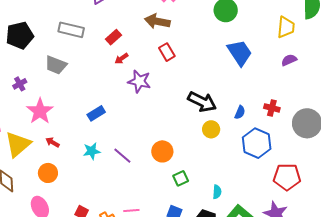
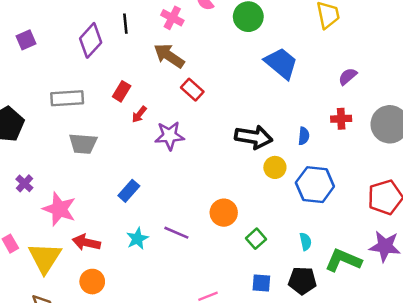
brown arrow: (157, 21) -> (169, 56), turned 40
purple semicircle: (289, 60) -> (348, 76), moved
gray trapezoid: (56, 65) -> (83, 144), moved
red arrow: (53, 142) -> (86, 242), size x1.5
blue hexagon: (257, 143) -> (315, 185), moved

